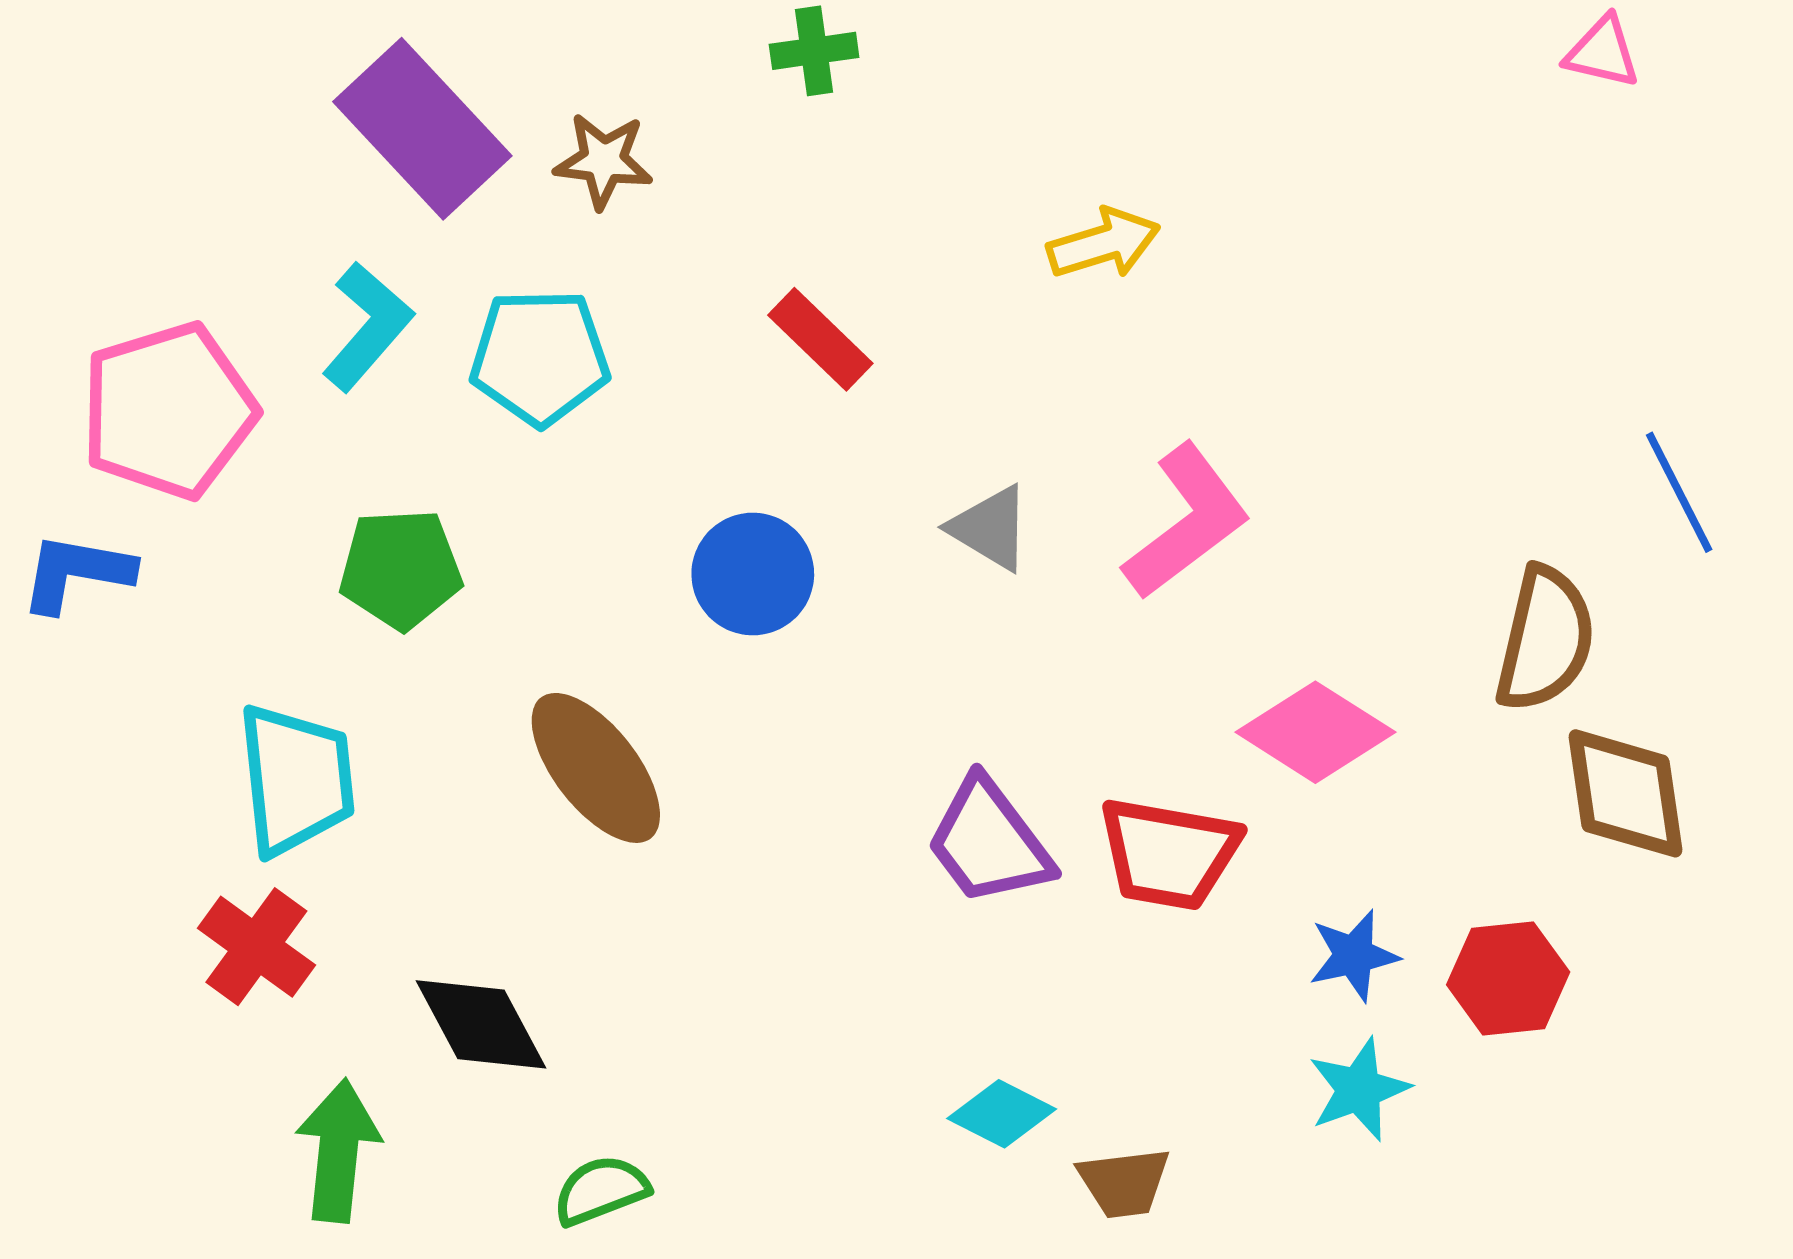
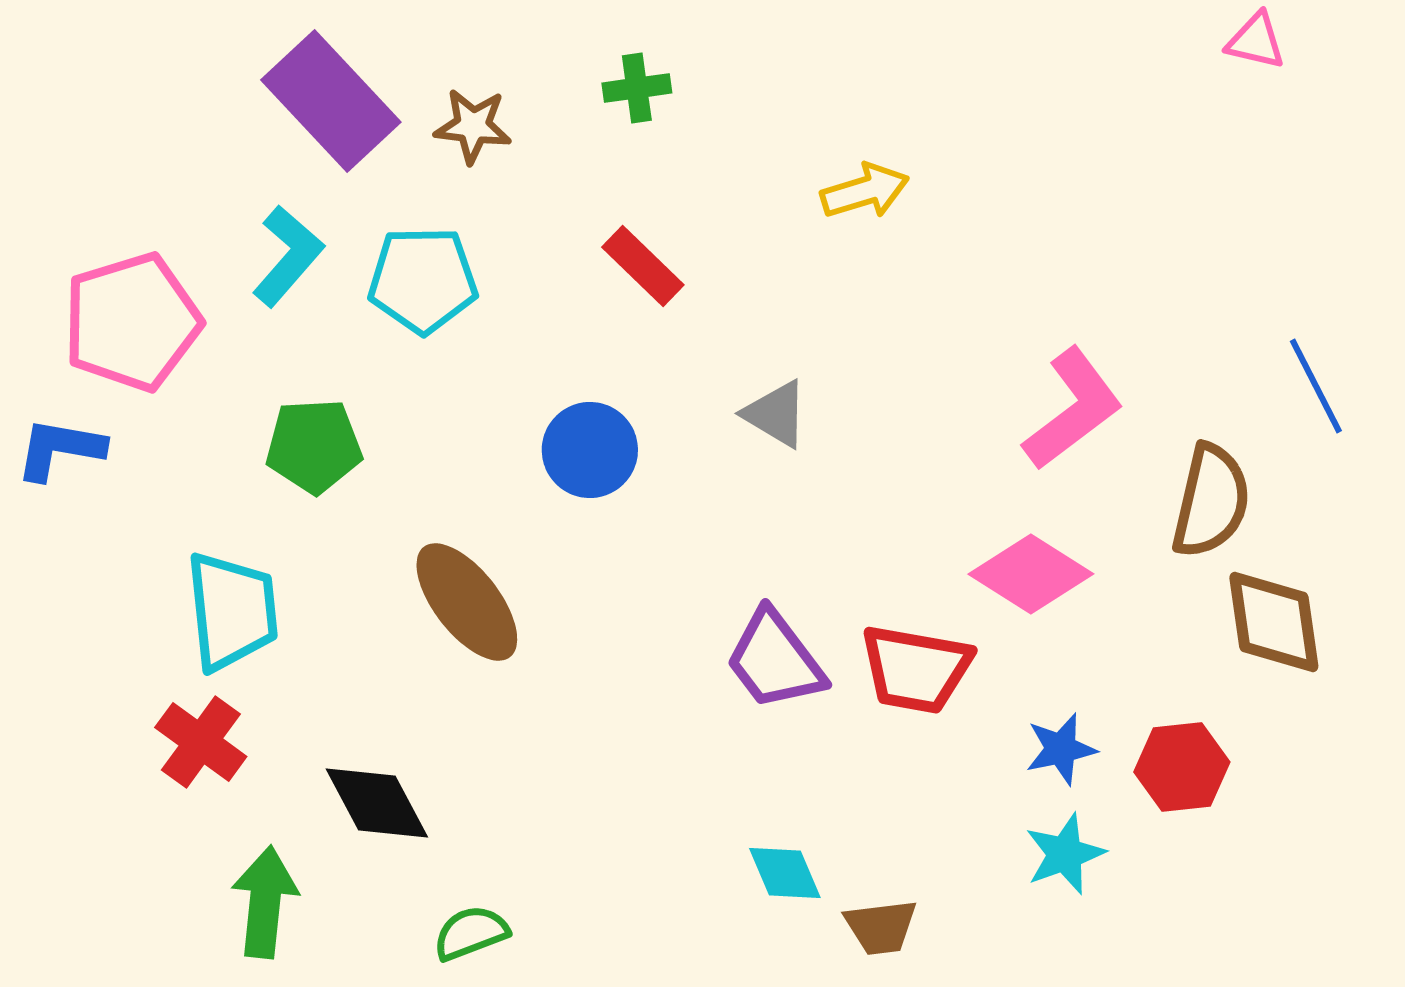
green cross: (814, 51) -> (637, 88), moved
pink L-shape: (1187, 522) -> (1073, 409), moved
cyan diamond: (1002, 1114) -> (785, 873), turned 40

